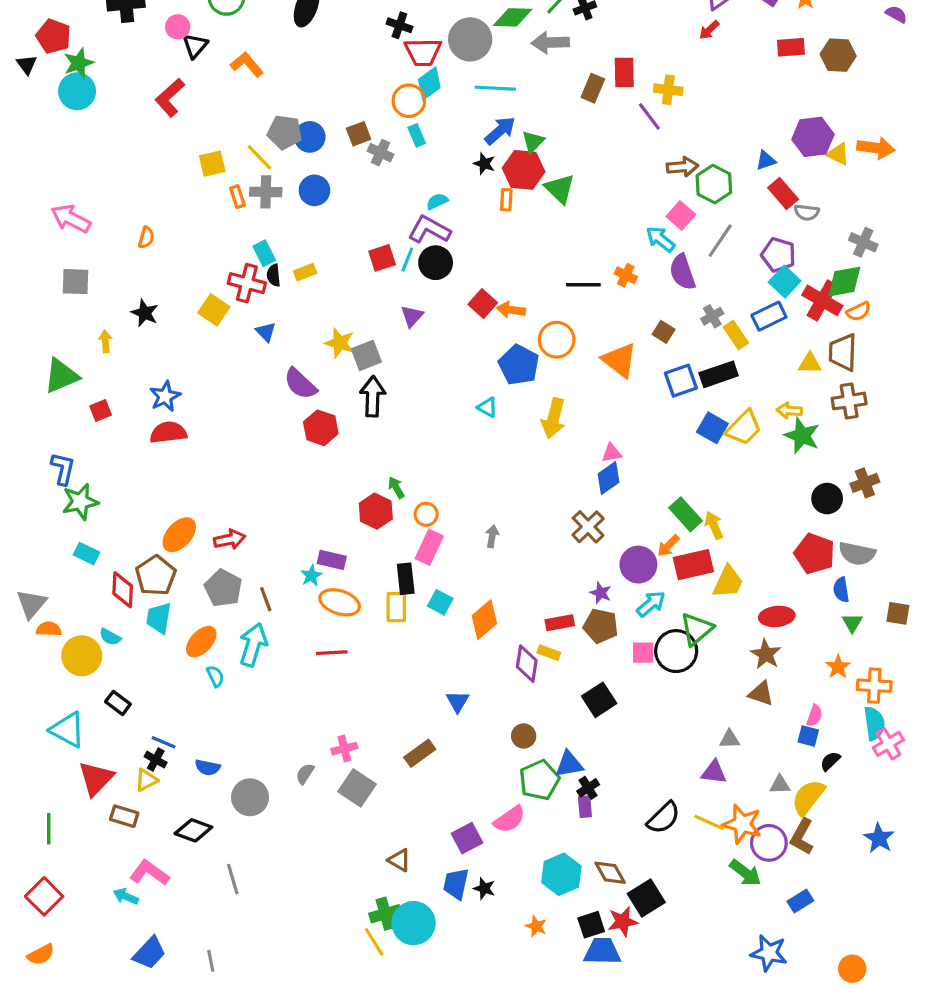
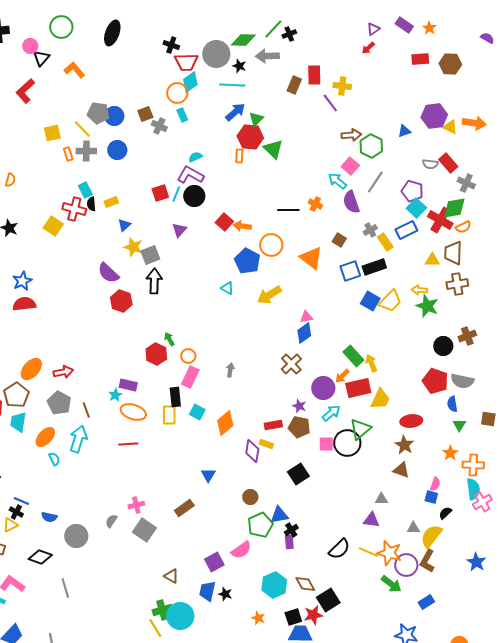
black star: (484, 164) -> (239, 66), moved
red rectangle: (783, 193) -> (448, 163), moved
blue triangle: (266, 332) -> (124, 225), moved, turned 32
yellow arrow: (553, 418) -> (269, 295), turned 45

